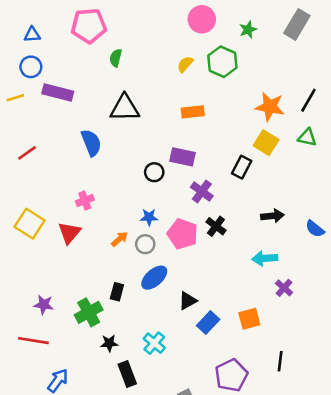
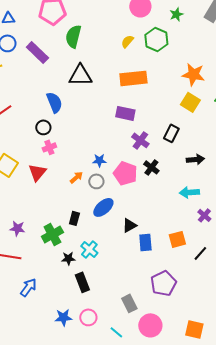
green semicircle: (116, 58) -> (73, 36), size x1.6
purple rectangle: (58, 93) -> (37, 52), moved, turned 30
orange rectangle: (193, 112) -> (133, 78), size x1.5
black rectangle: (242, 167) -> (171, 133), moved
black circle: (154, 172) -> (43, 127), moved
blue rectangle: (208, 323) -> (145, 242), turned -48
cyan cross: (154, 343) -> (89, 249), moved
black line: (280, 361) -> (200, 253), moved, turned 35

